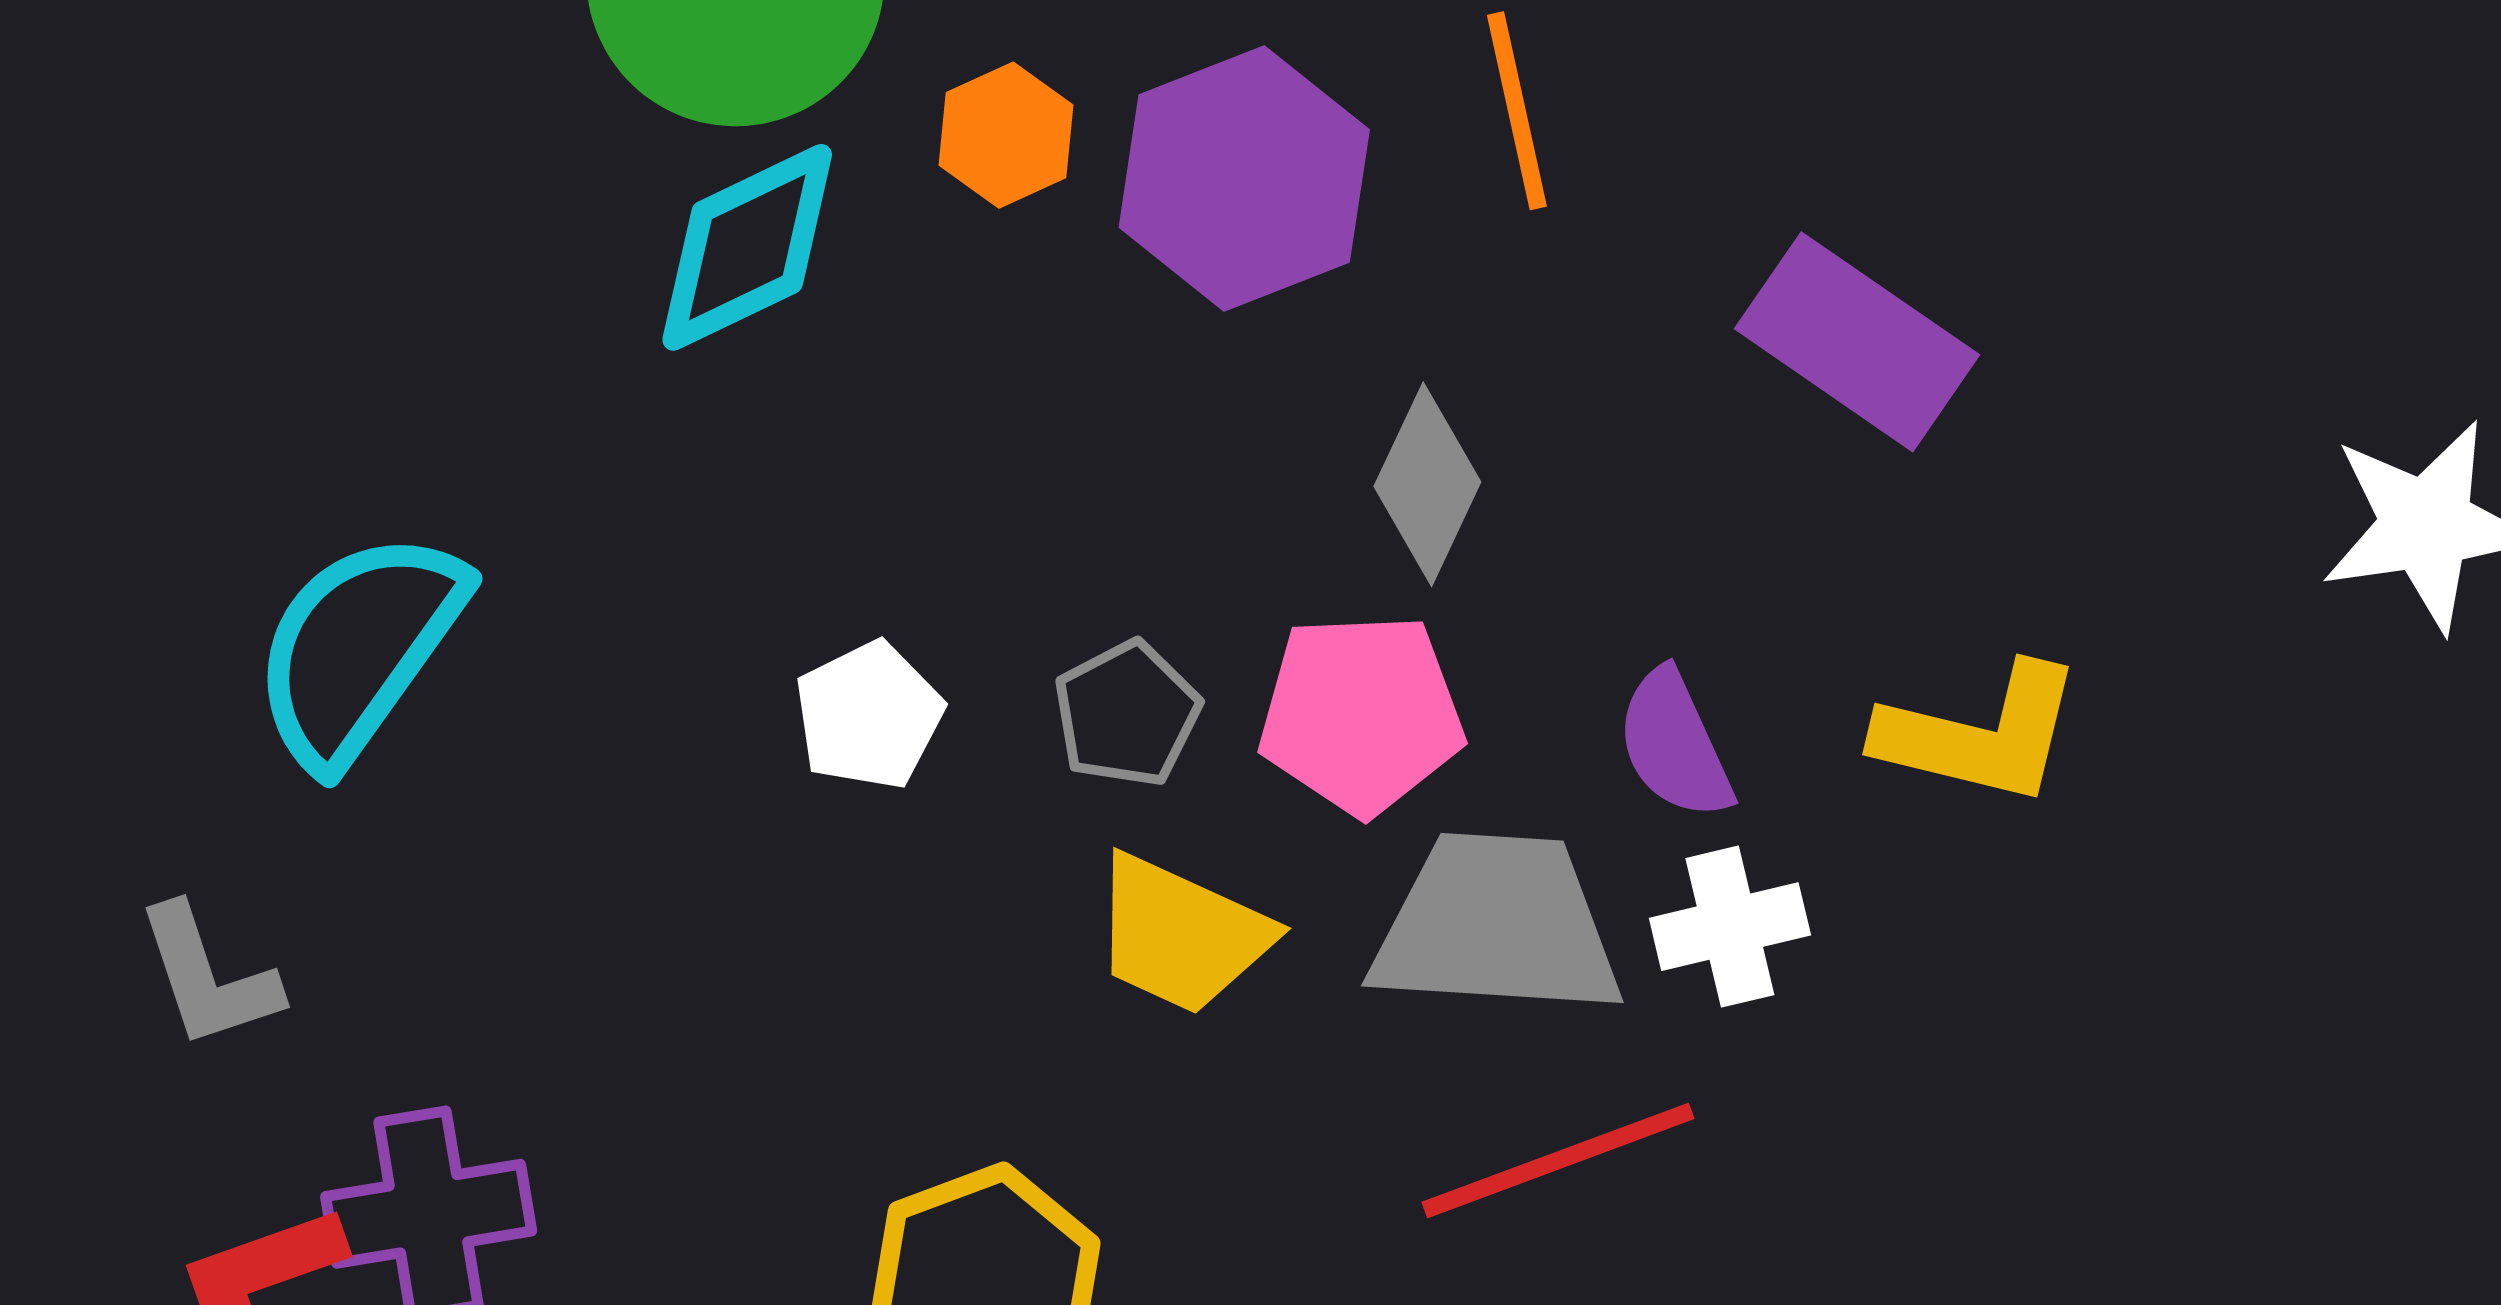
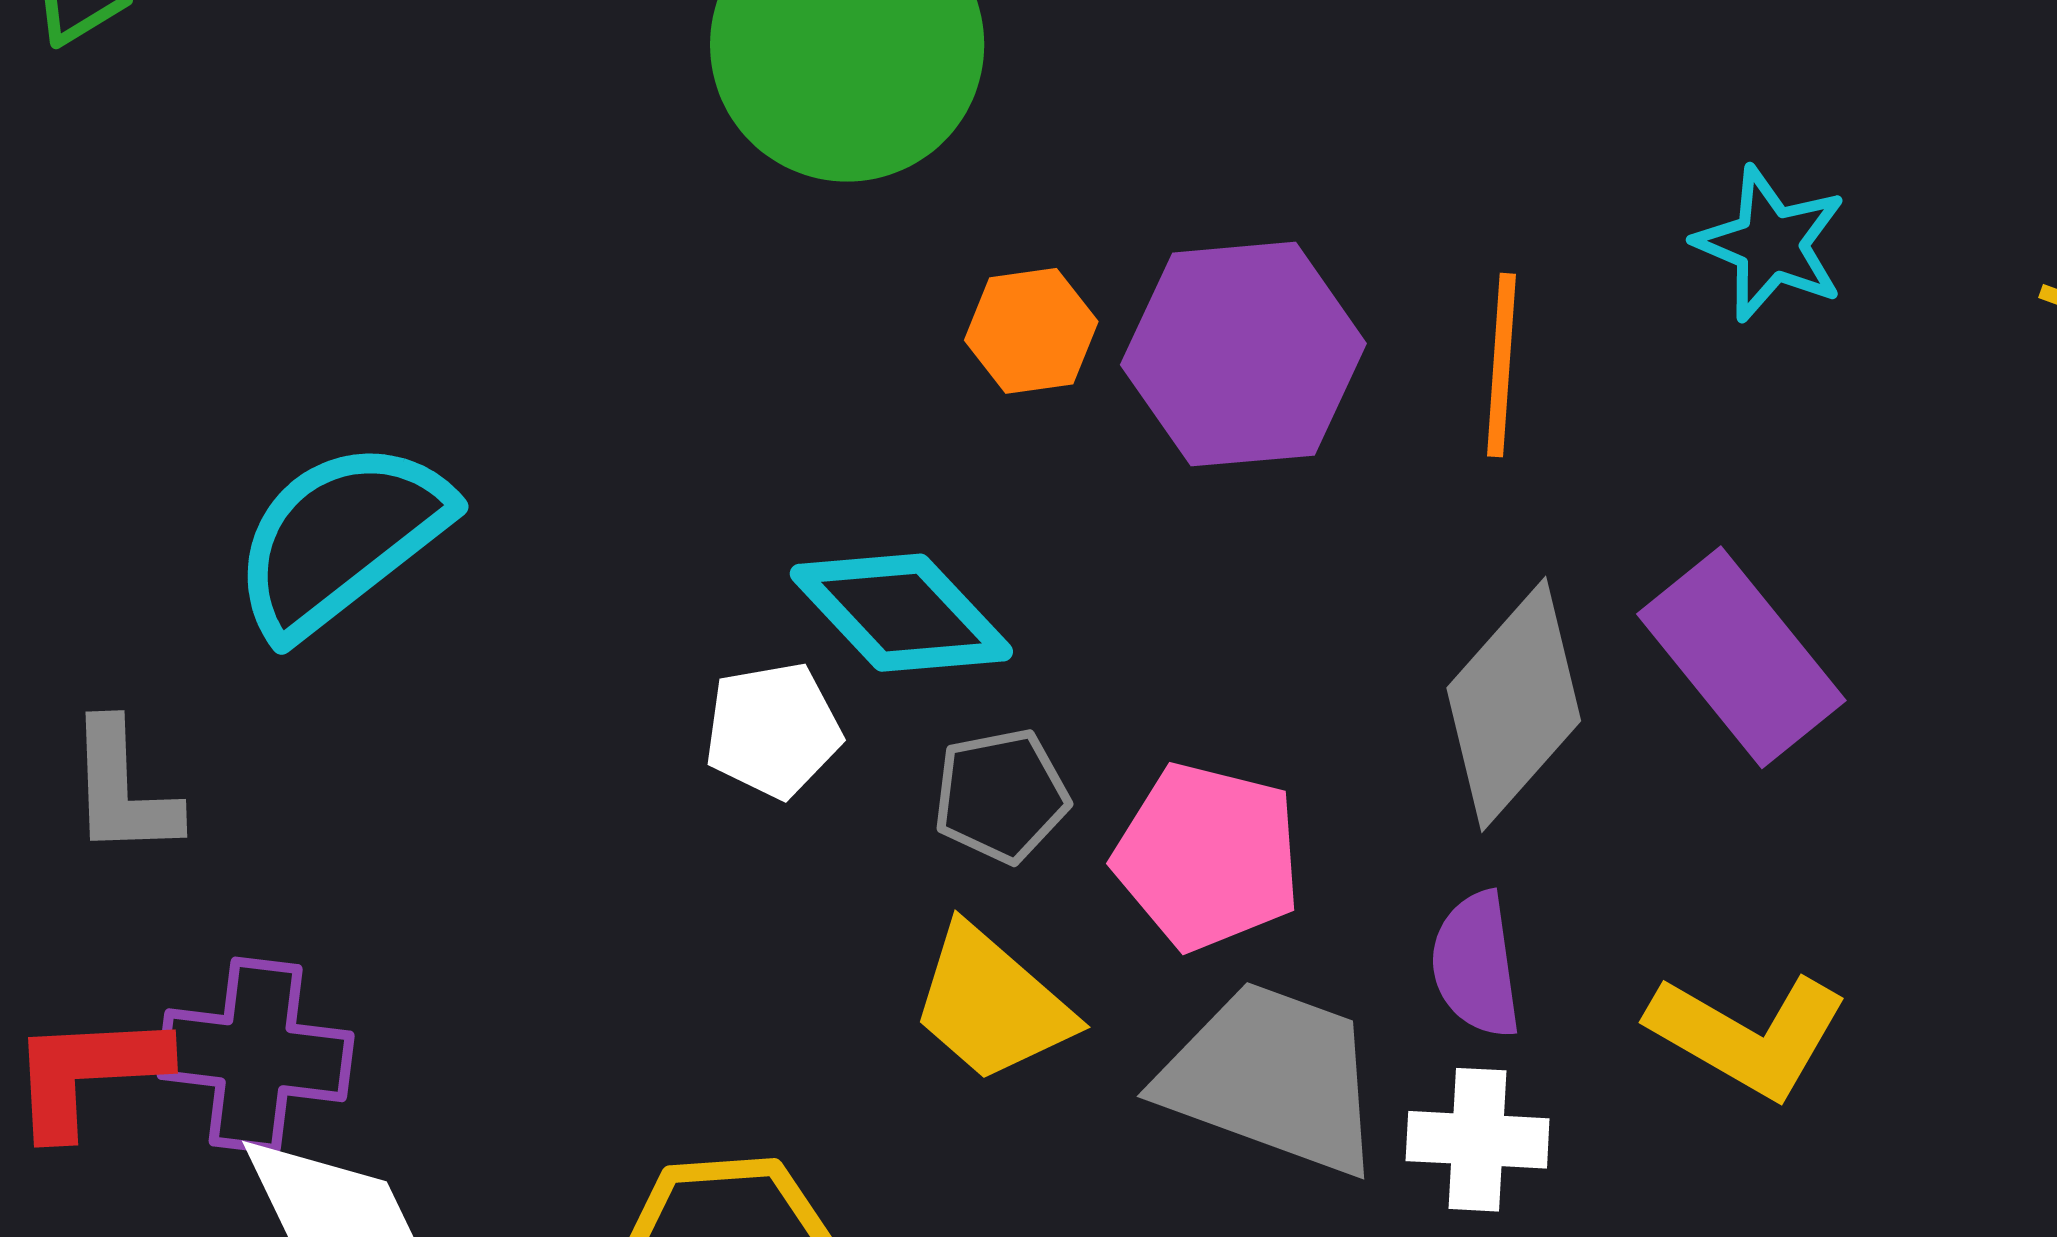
orange hexagon: (1006, 135) -> (1031, 331), moved
cyan diamond: (747, 247) -> (901, 613), moved, turned 56
gray diamond: (1427, 484) -> (1514, 704), moved, size x1.4

